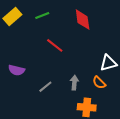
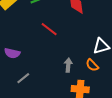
gray line: (45, 87) -> (23, 78), moved

